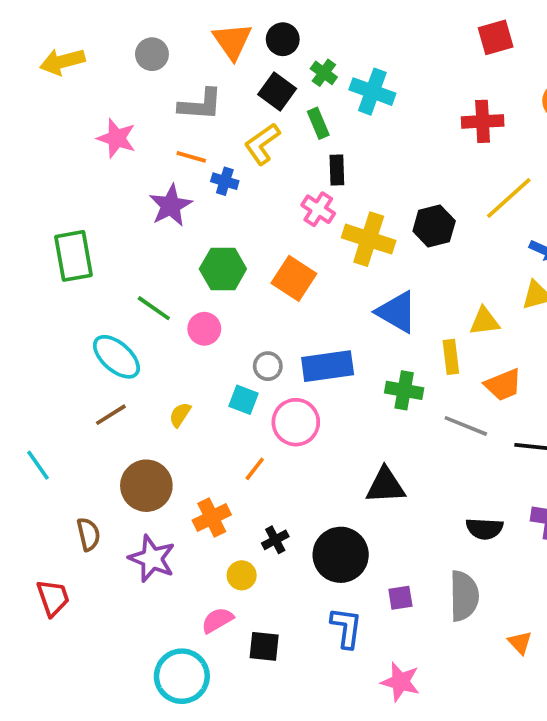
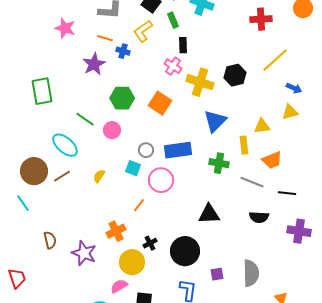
blue triangle: (397, 312) -> (215, 121), turned 45
brown circle: (146, 486) -> (34, 171), moved
black semicircle: (484, 529) -> (259, 217), moved
yellow circle: (242, 575) -> (132, 262), size x1.6
red trapezoid: (53, 598) -> (17, 278), moved

